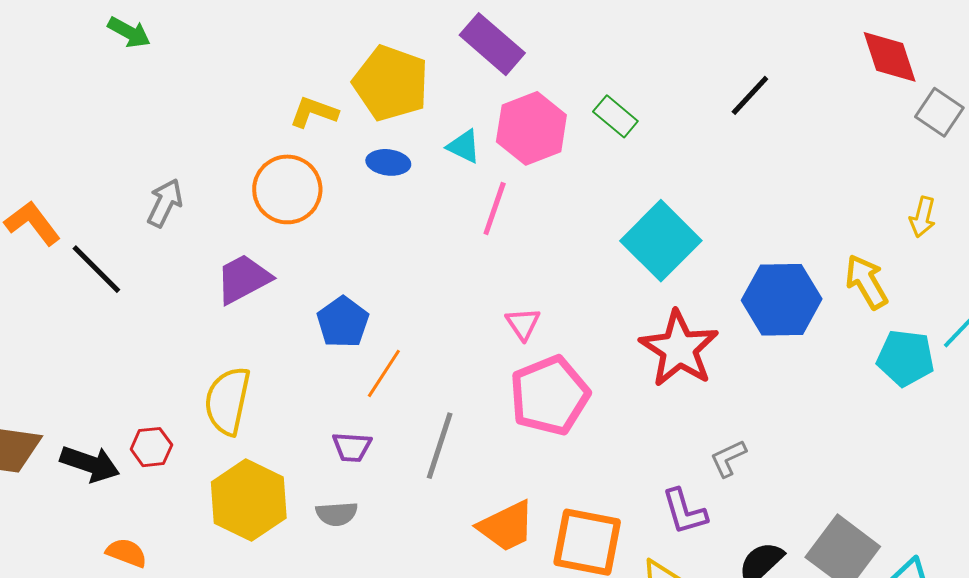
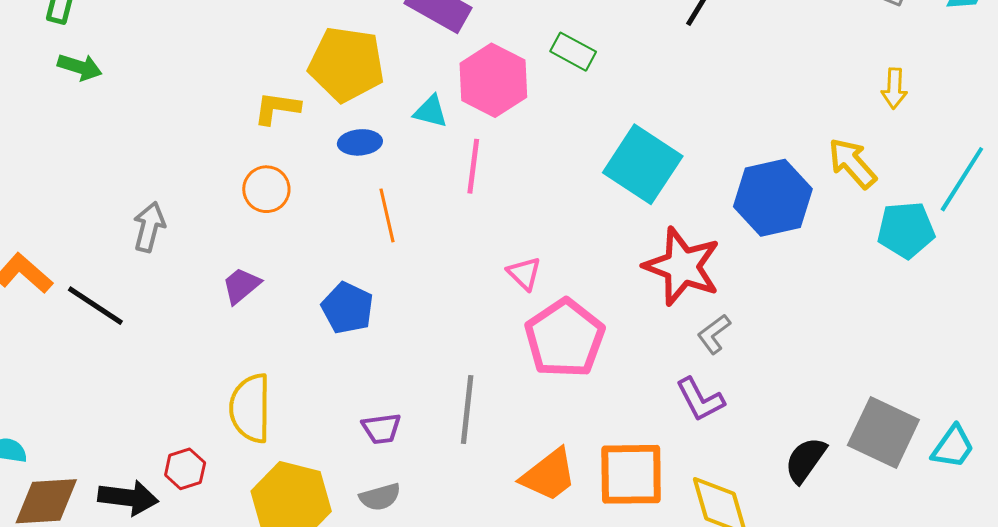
orange circle: (287, 189) -> (266, 189), size x0.7
purple trapezoid: (243, 279) -> (241, 286), size x0.7
orange line: (384, 373) -> (387, 215), moved, turned -34
gray L-shape: (728, 458) -> (714, 334), moved
purple L-shape: (685, 512) -> (700, 399), moved

